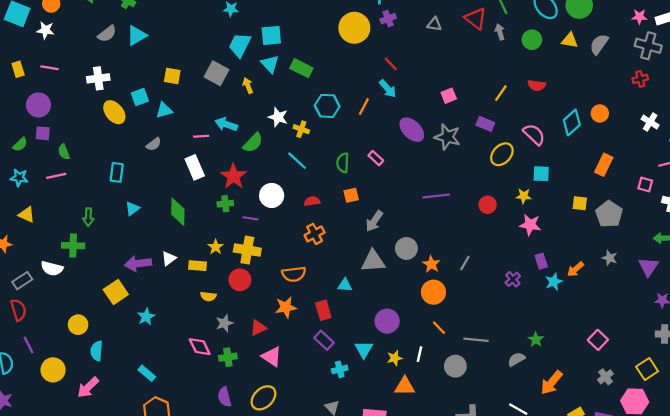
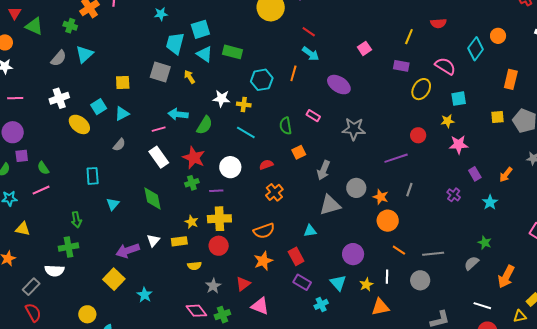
gray star: (447, 137) -> (354, 129), moved
purple line: (436, 196) -> (396, 158), moved
cyan star: (554, 282) -> (490, 202), moved

